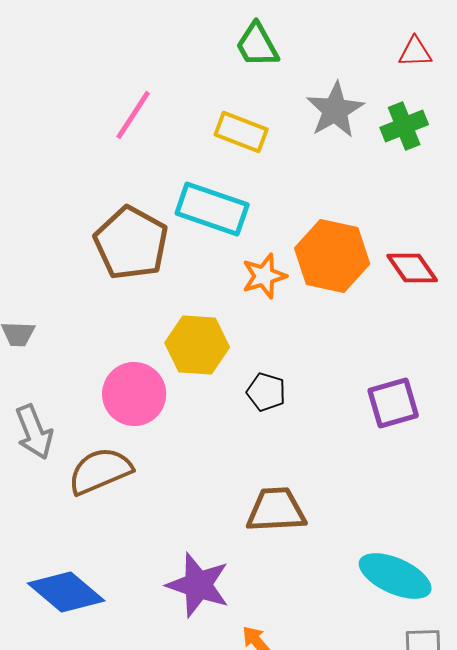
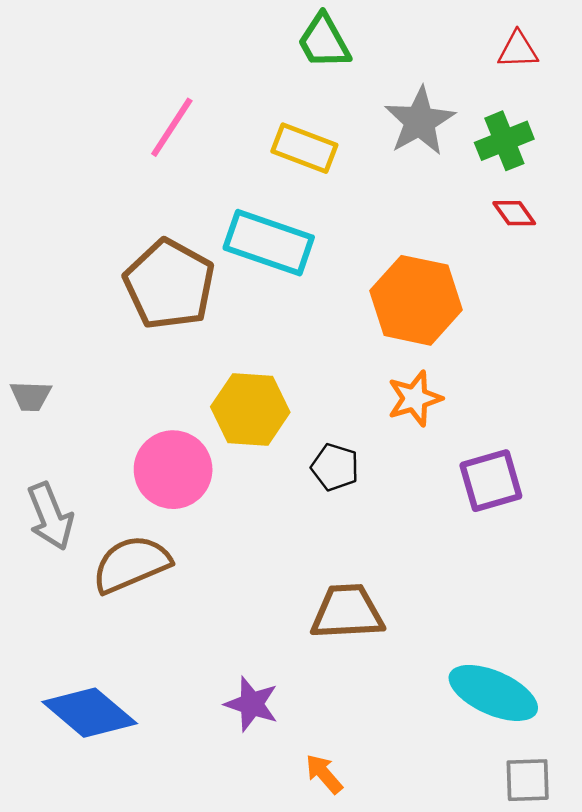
red diamond: (412, 268) -> (514, 213), moved, size x0.7
orange star: (264, 276) -> (415, 398), moved
purple star: (198, 585) -> (252, 704), size x0.7

